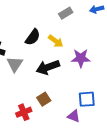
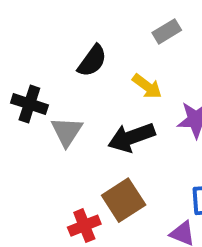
black semicircle: (33, 37) -> (92, 61), moved
brown square: (44, 99) -> (124, 200), size x1.5

